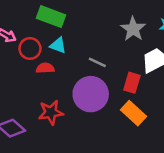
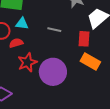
purple circle: (91, 94) -> (53, 72), moved
red star: (51, 112) -> (27, 62), moved

